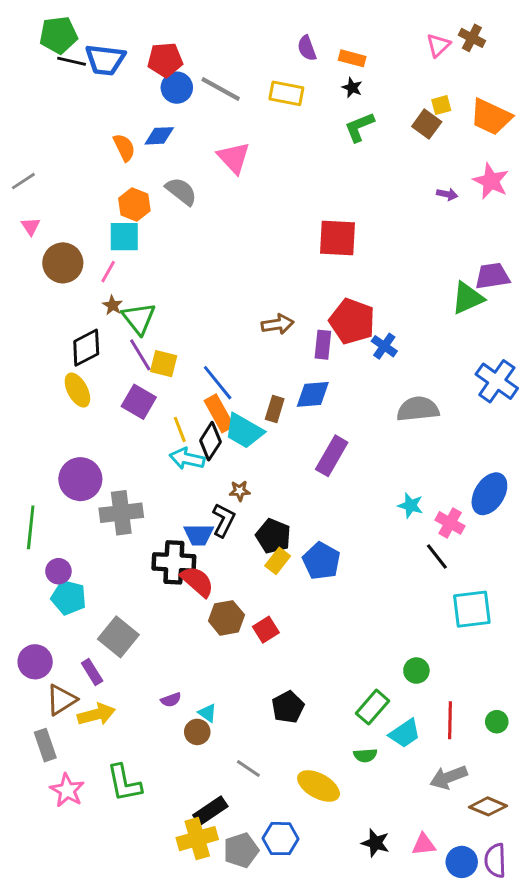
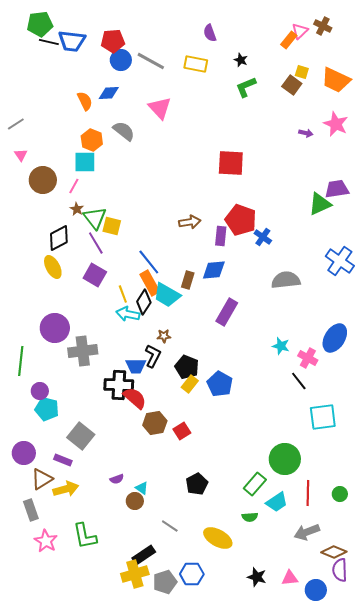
orange rectangle: (352, 58) -> (289, 40), moved, turned -66
yellow square: (441, 105) -> (302, 72), turned 32
yellow square: (164, 364) -> (112, 226), moved
green circle: (416, 671) -> (285, 459), size x1.8
purple rectangle: (92, 672) -> (63, 460), turned -36
purple semicircle: (495, 860) -> (340, 570), moved

